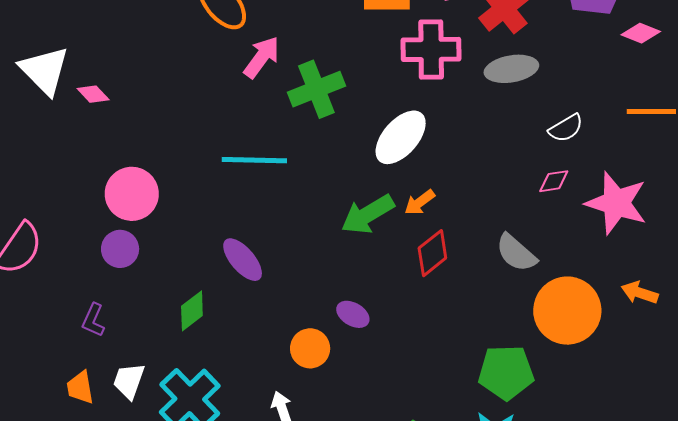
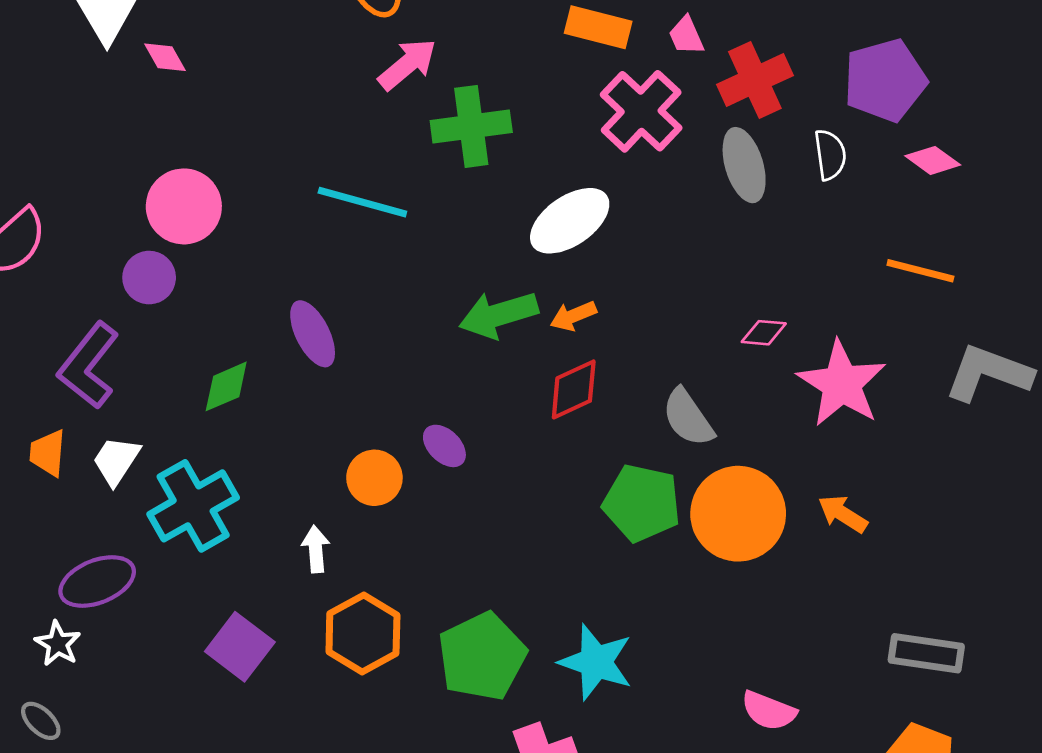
pink cross: (431, 49) -> (641, 111), turned 30
gray ellipse: (511, 69) -> (744, 165), turned 69
white semicircle: (566, 128) -> (830, 155), moved, turned -81
purple L-shape: (93, 320) -> (88, 366), size x1.8
green pentagon: (506, 372) -> (642, 503), moved

